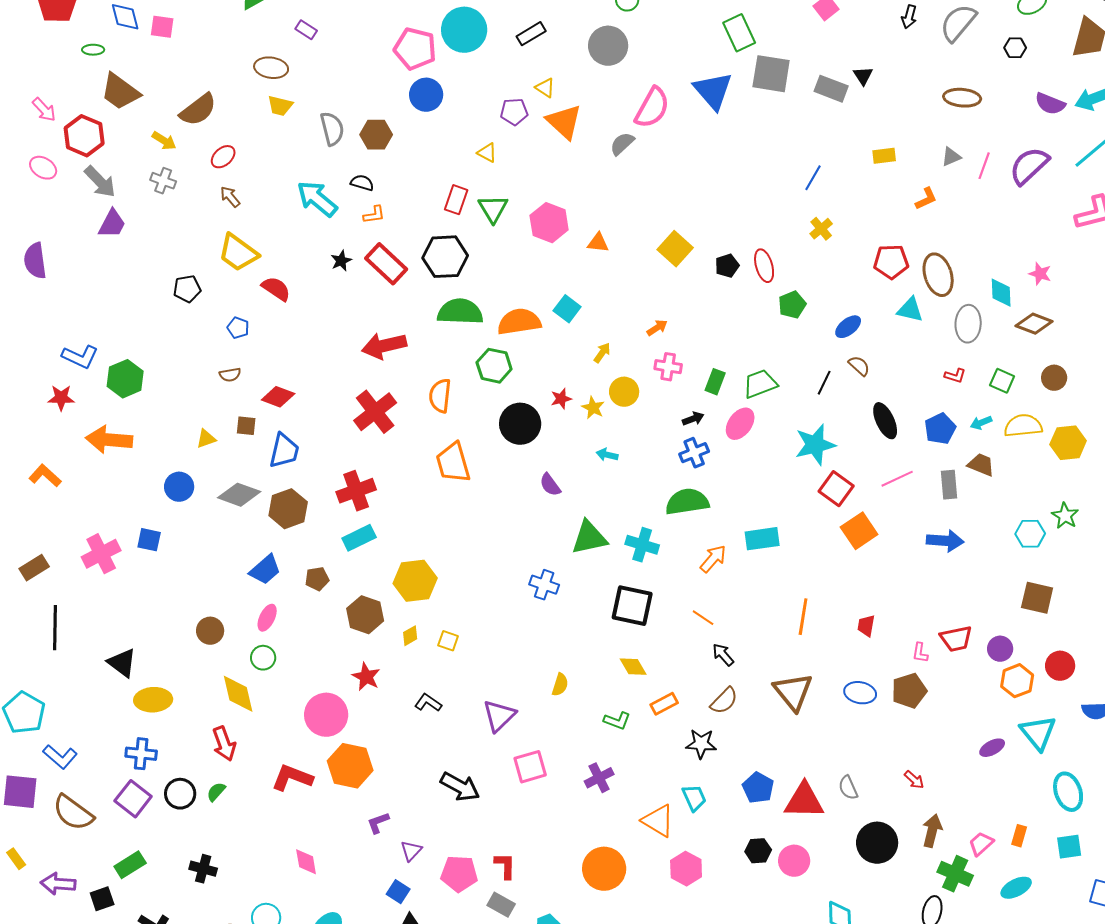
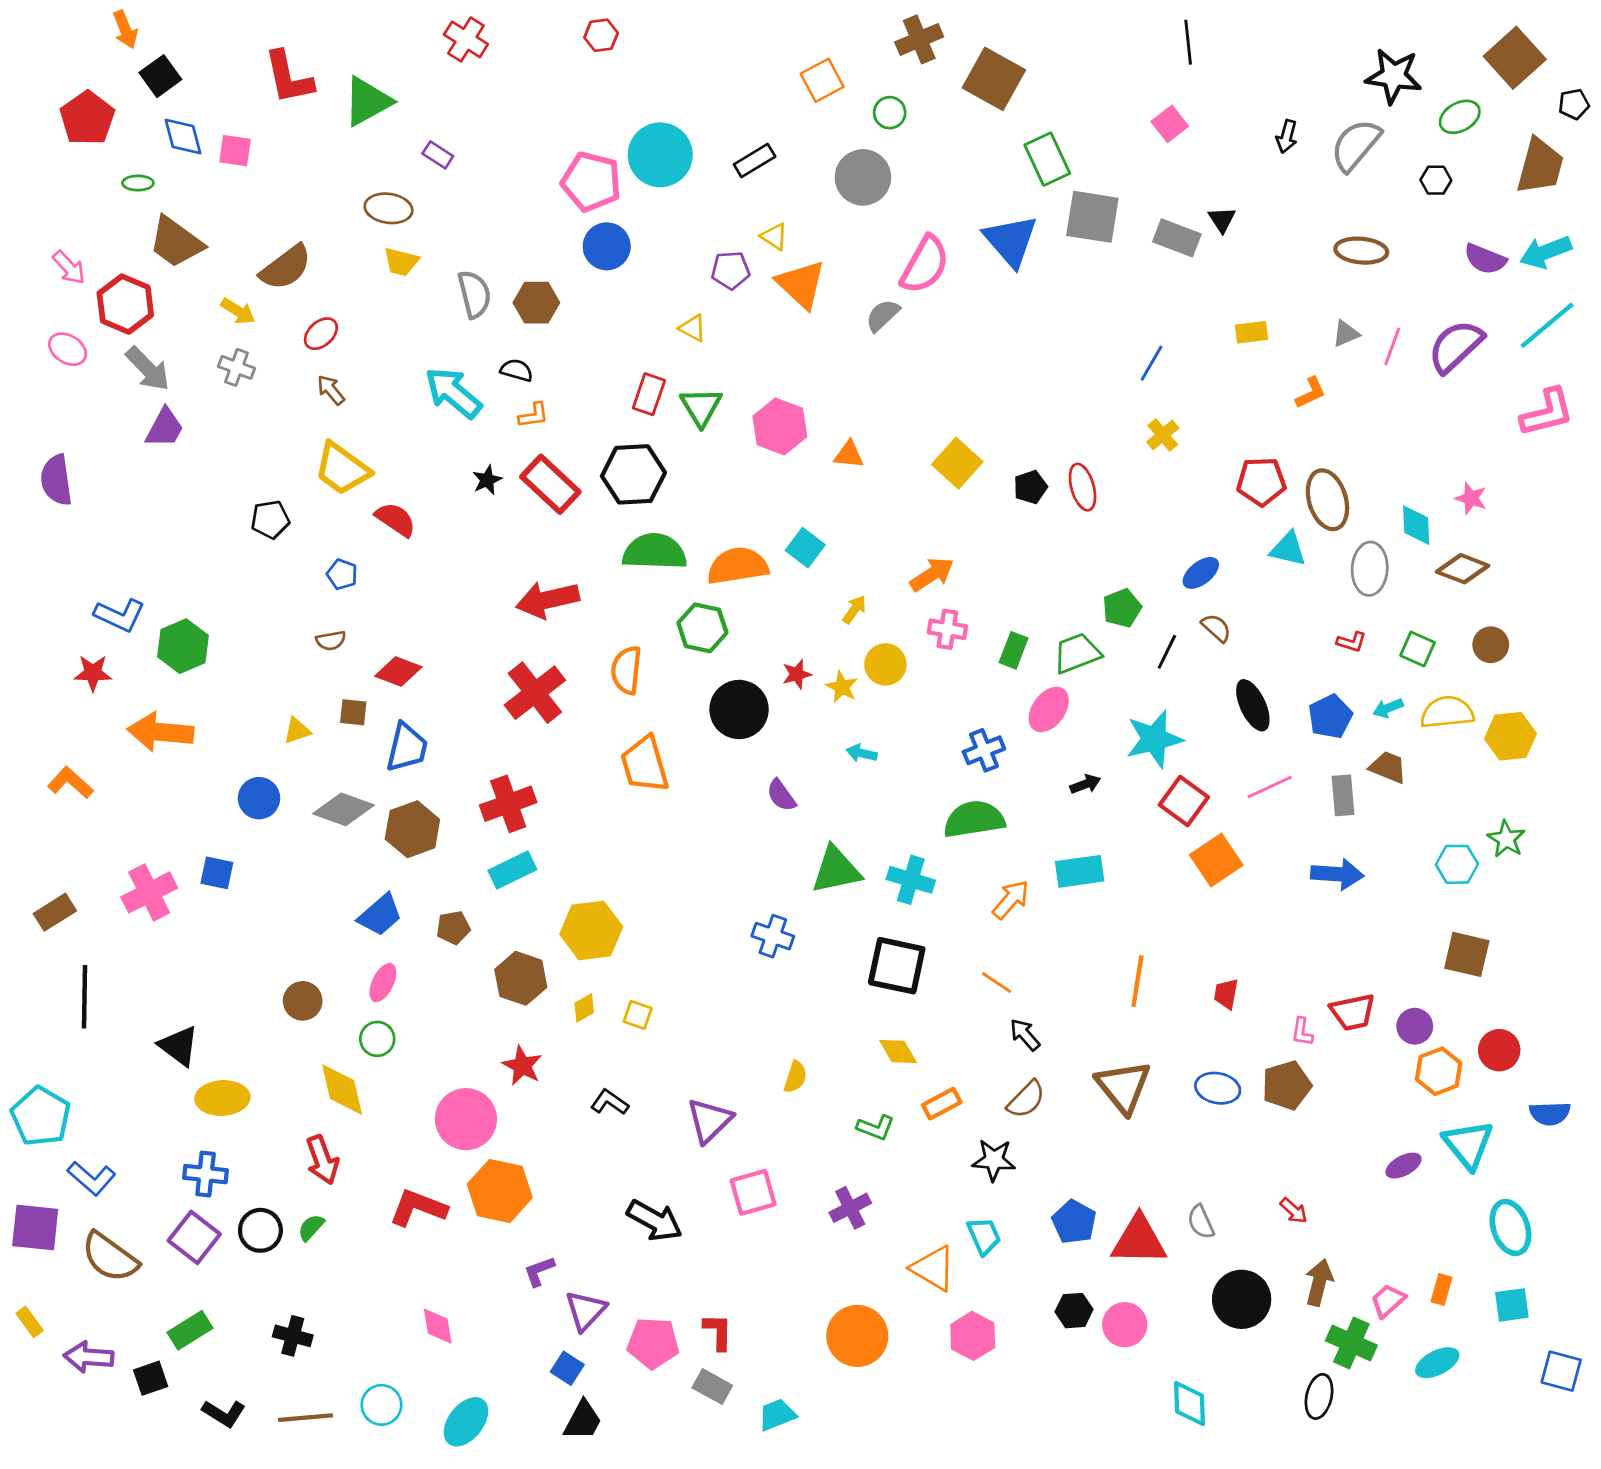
green pentagon: (792, 305) -> (1122, 608), moved
orange arrow: (657, 328) -> (932, 574), size x1.5
black arrow: (693, 419) -> (1085, 784), moved
purple triangle: (411, 851) -> (586, 1311), size x1.4

